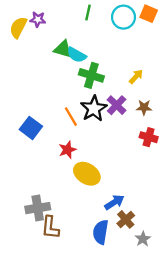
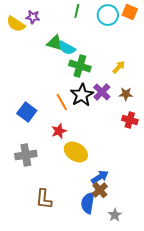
yellow semicircle: (18, 27) -> (16, 24), turned -84
gray cross: (38, 208) -> (26, 155), moved
brown cross: (126, 219) -> (100, 190), moved
gray star: (143, 239) -> (115, 215), moved

